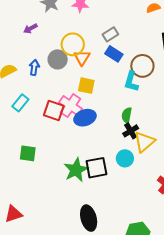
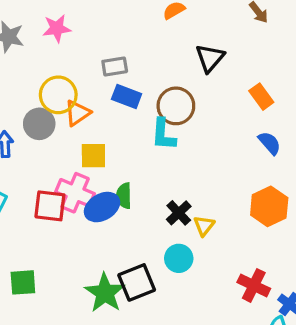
gray rectangle: (110, 34) -> (115, 66), turned 35
orange triangle: (82, 58) -> (77, 113), turned 36
green semicircle: (127, 115) -> (124, 196), moved
yellow triangle: (144, 142) -> (204, 226), size x0.6

